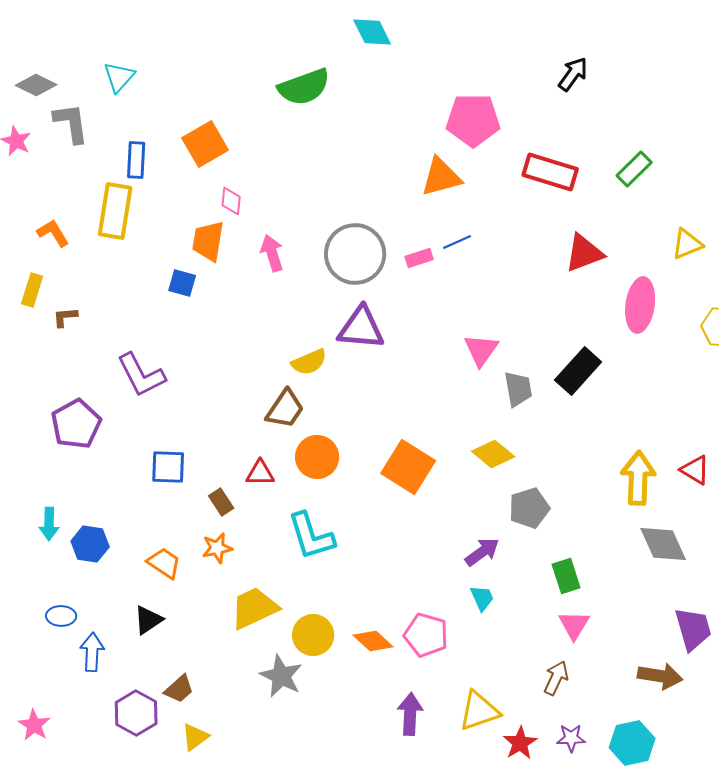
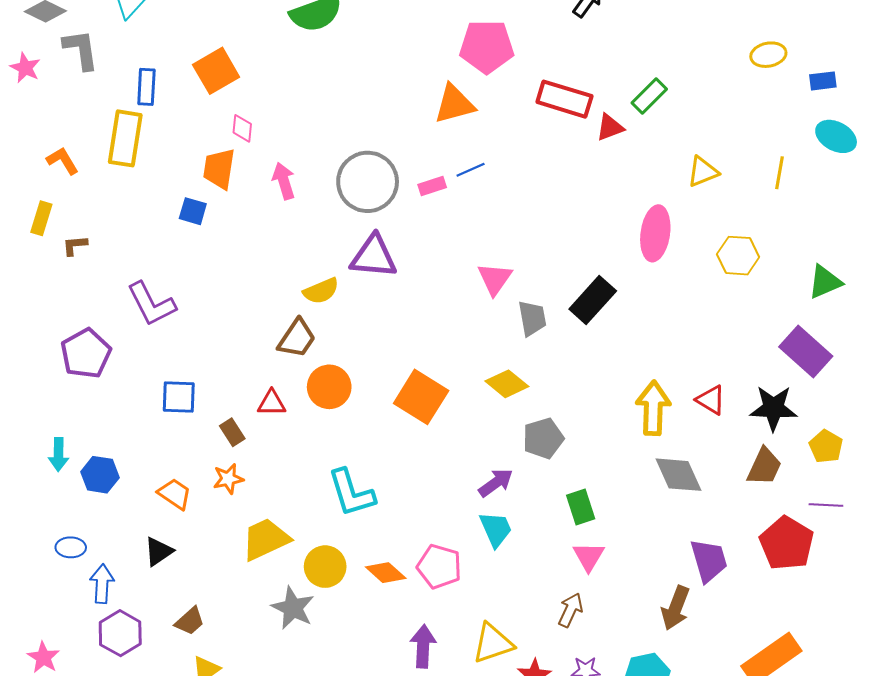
red triangle: (584, 253) -> (610, 127), moved, size x0.7
cyan L-shape: (311, 536) -> (351, 493), moved
cyan trapezoid: (482, 598) -> (496, 529), size x1.4
brown arrow: (660, 676) -> (675, 608), turned 102
purple hexagon: (136, 713) -> (120, 633), moved

